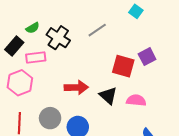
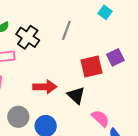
gray line: (97, 30) -> (66, 30), turned -36
red square: (123, 66) -> (92, 66), turned -30
pink semicircle: (136, 100) -> (100, 118), moved, turned 36

